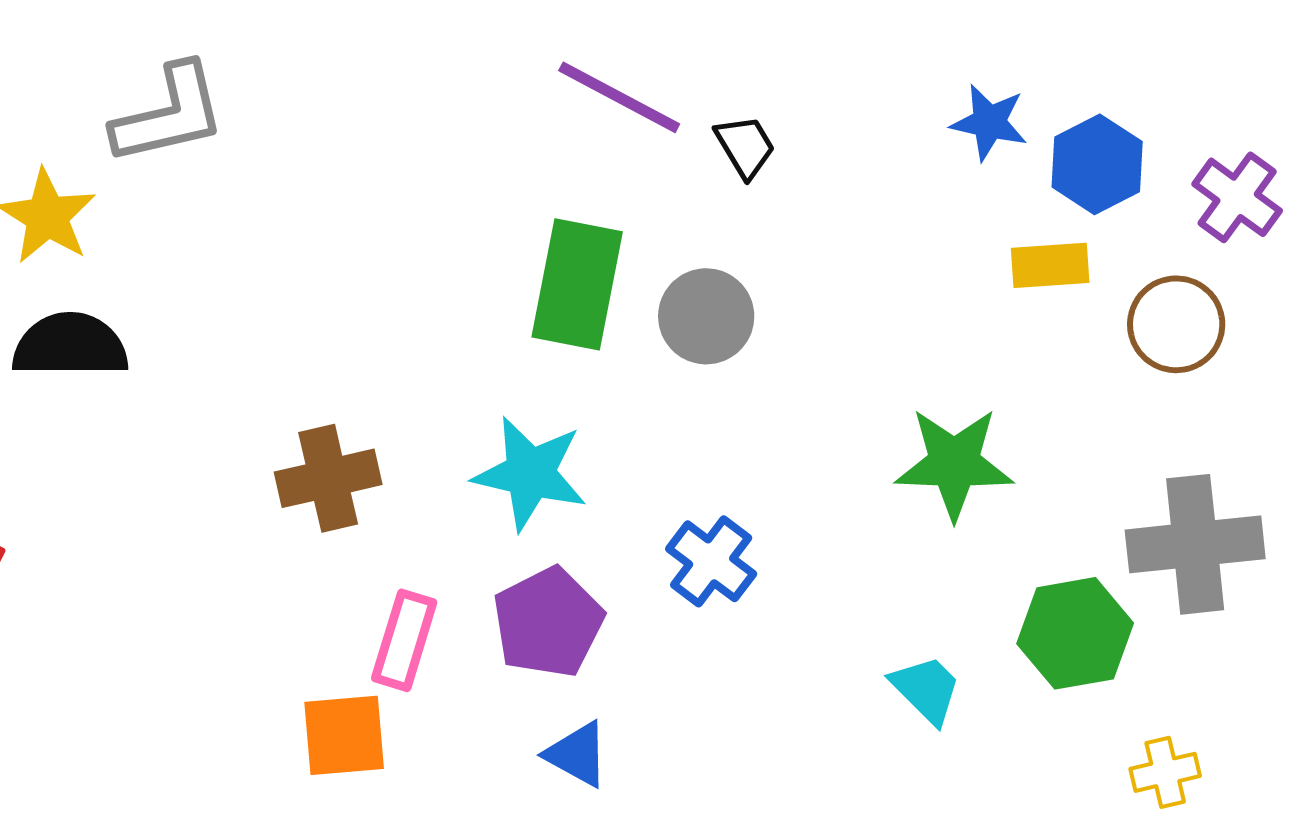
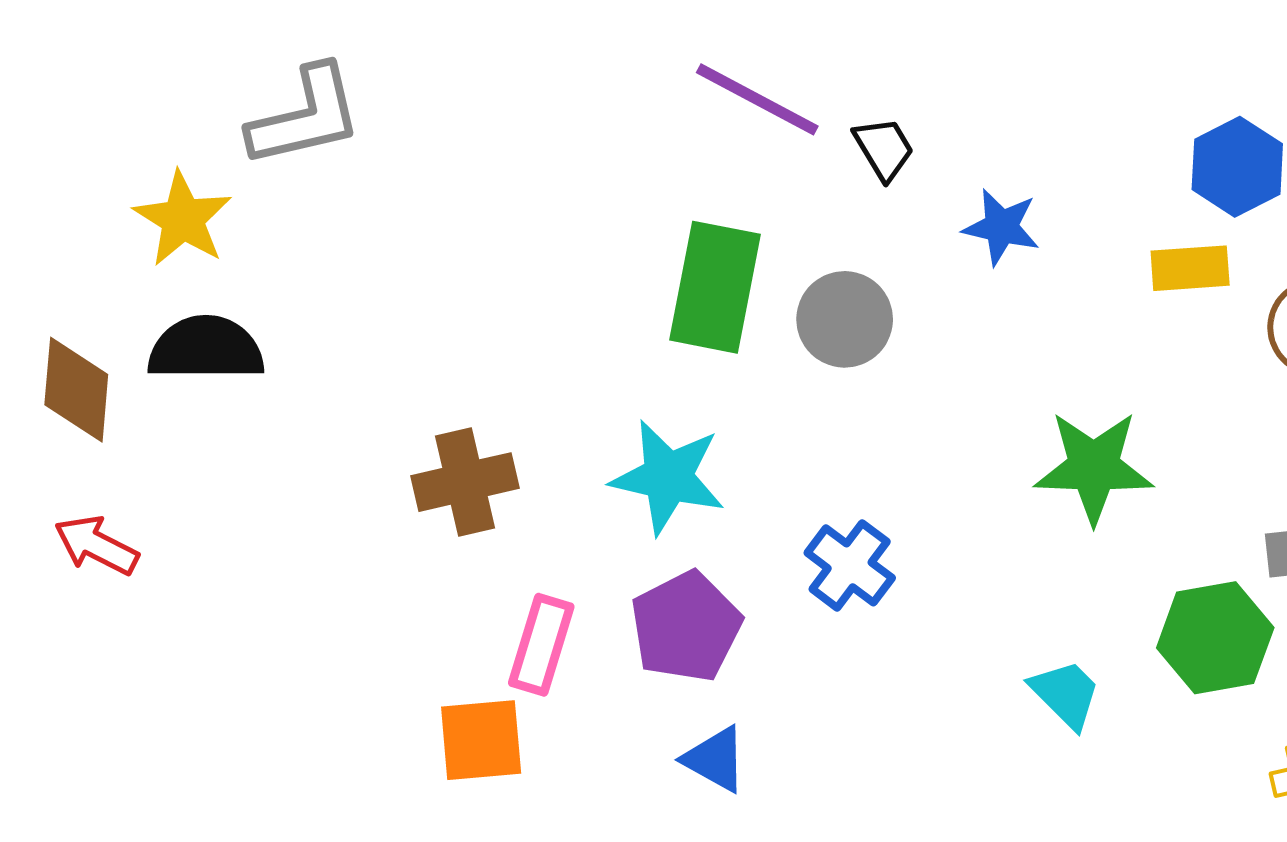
blue star: (989, 122) -> (1001, 227), moved

